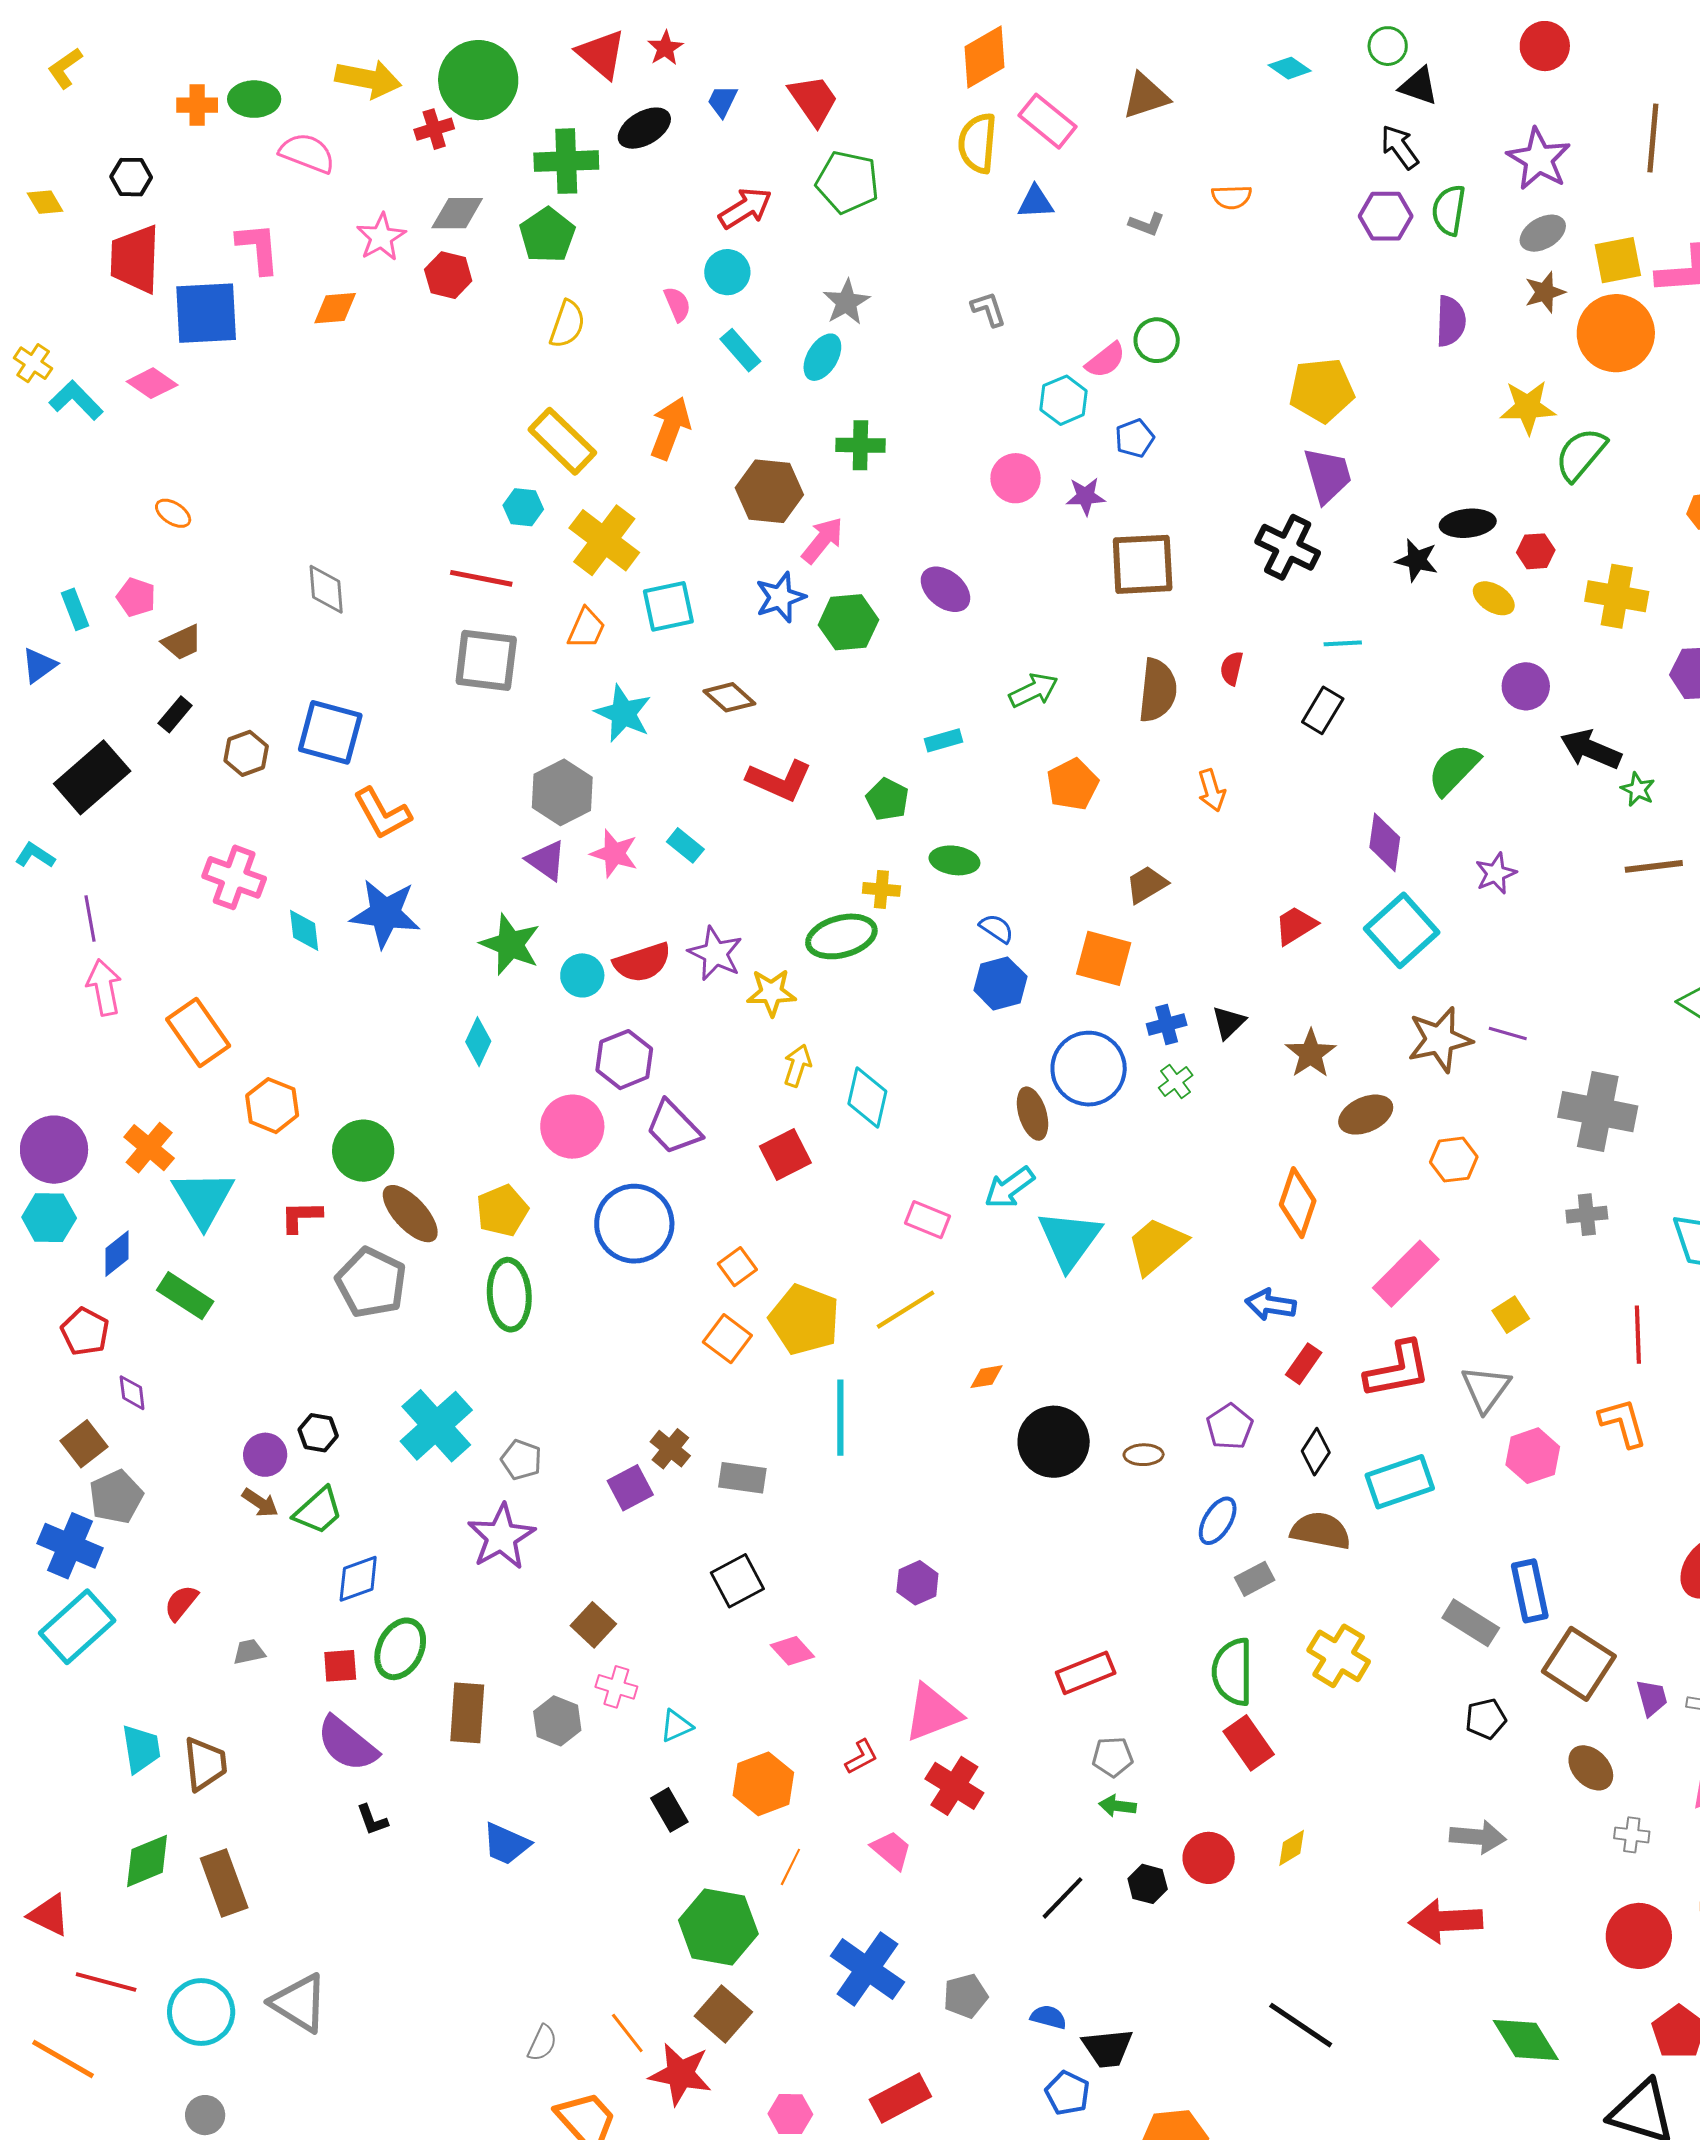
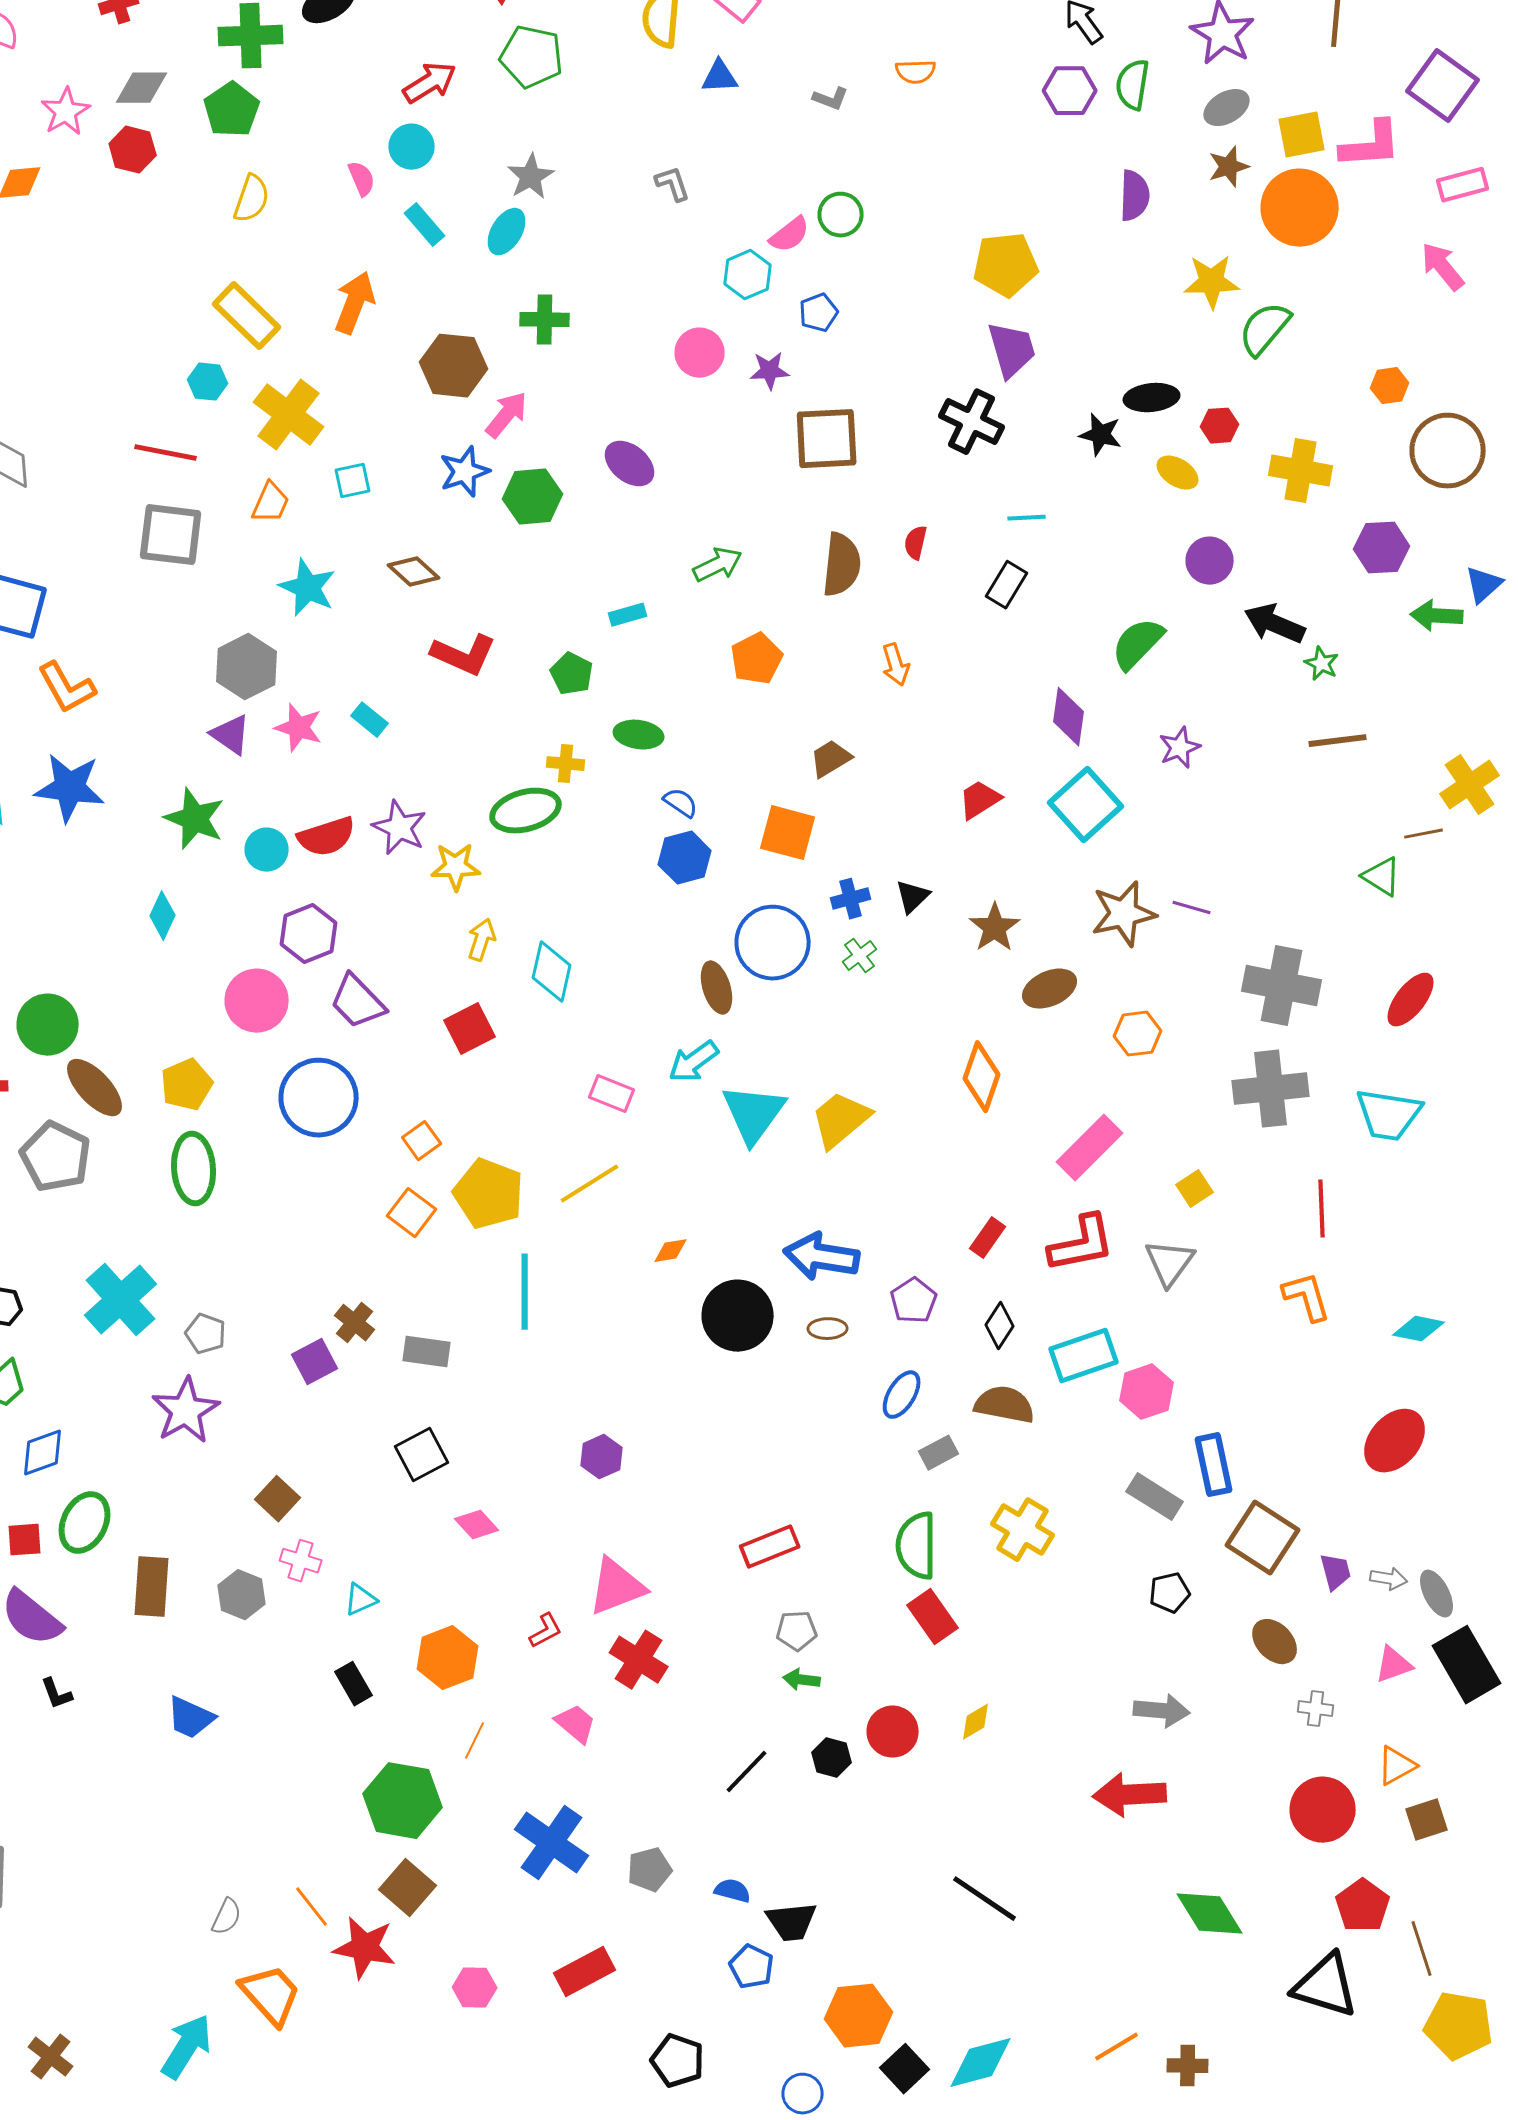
cyan square: (668, 606) -> (353, 481), size x0.7
gray cross: (1587, 1215) -> (1271, 1089), size x1.8
blue arrow: (1271, 1305) -> (822, 1257), moved, size x1.5
pink hexagon: (1533, 1456) -> (1147, 1392), moved

